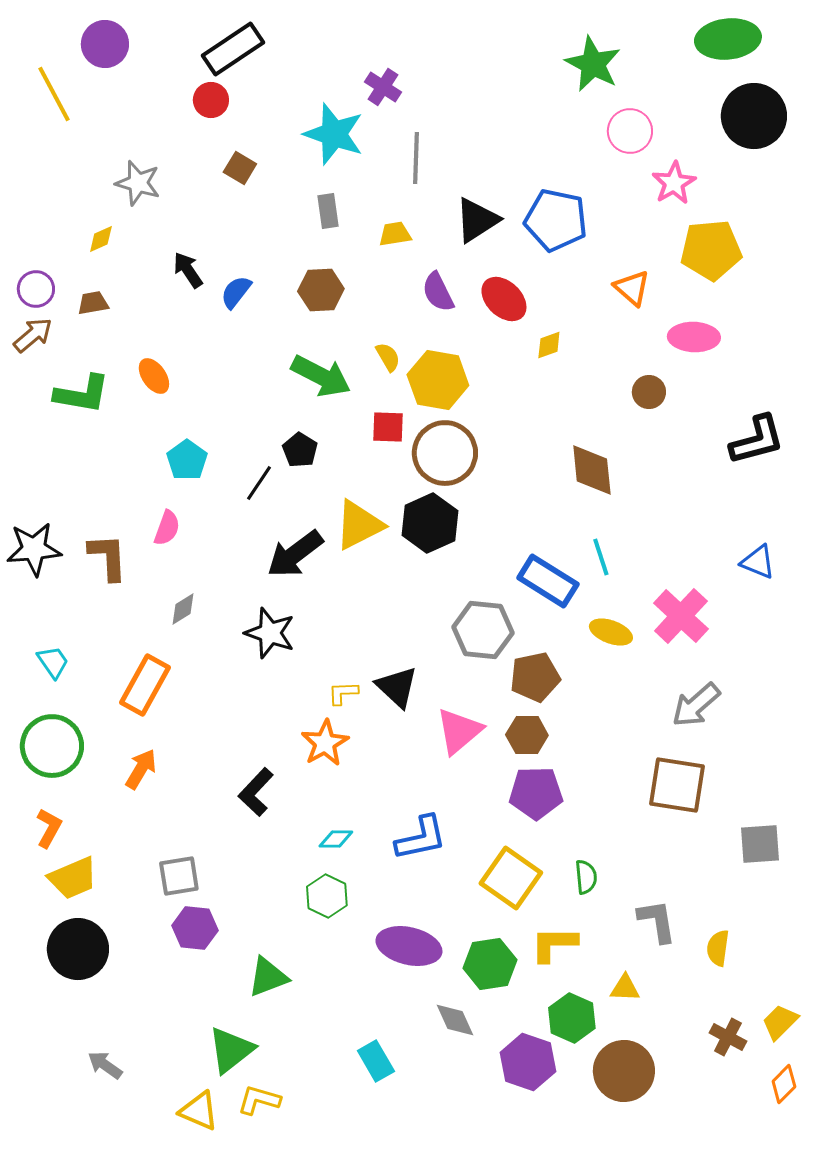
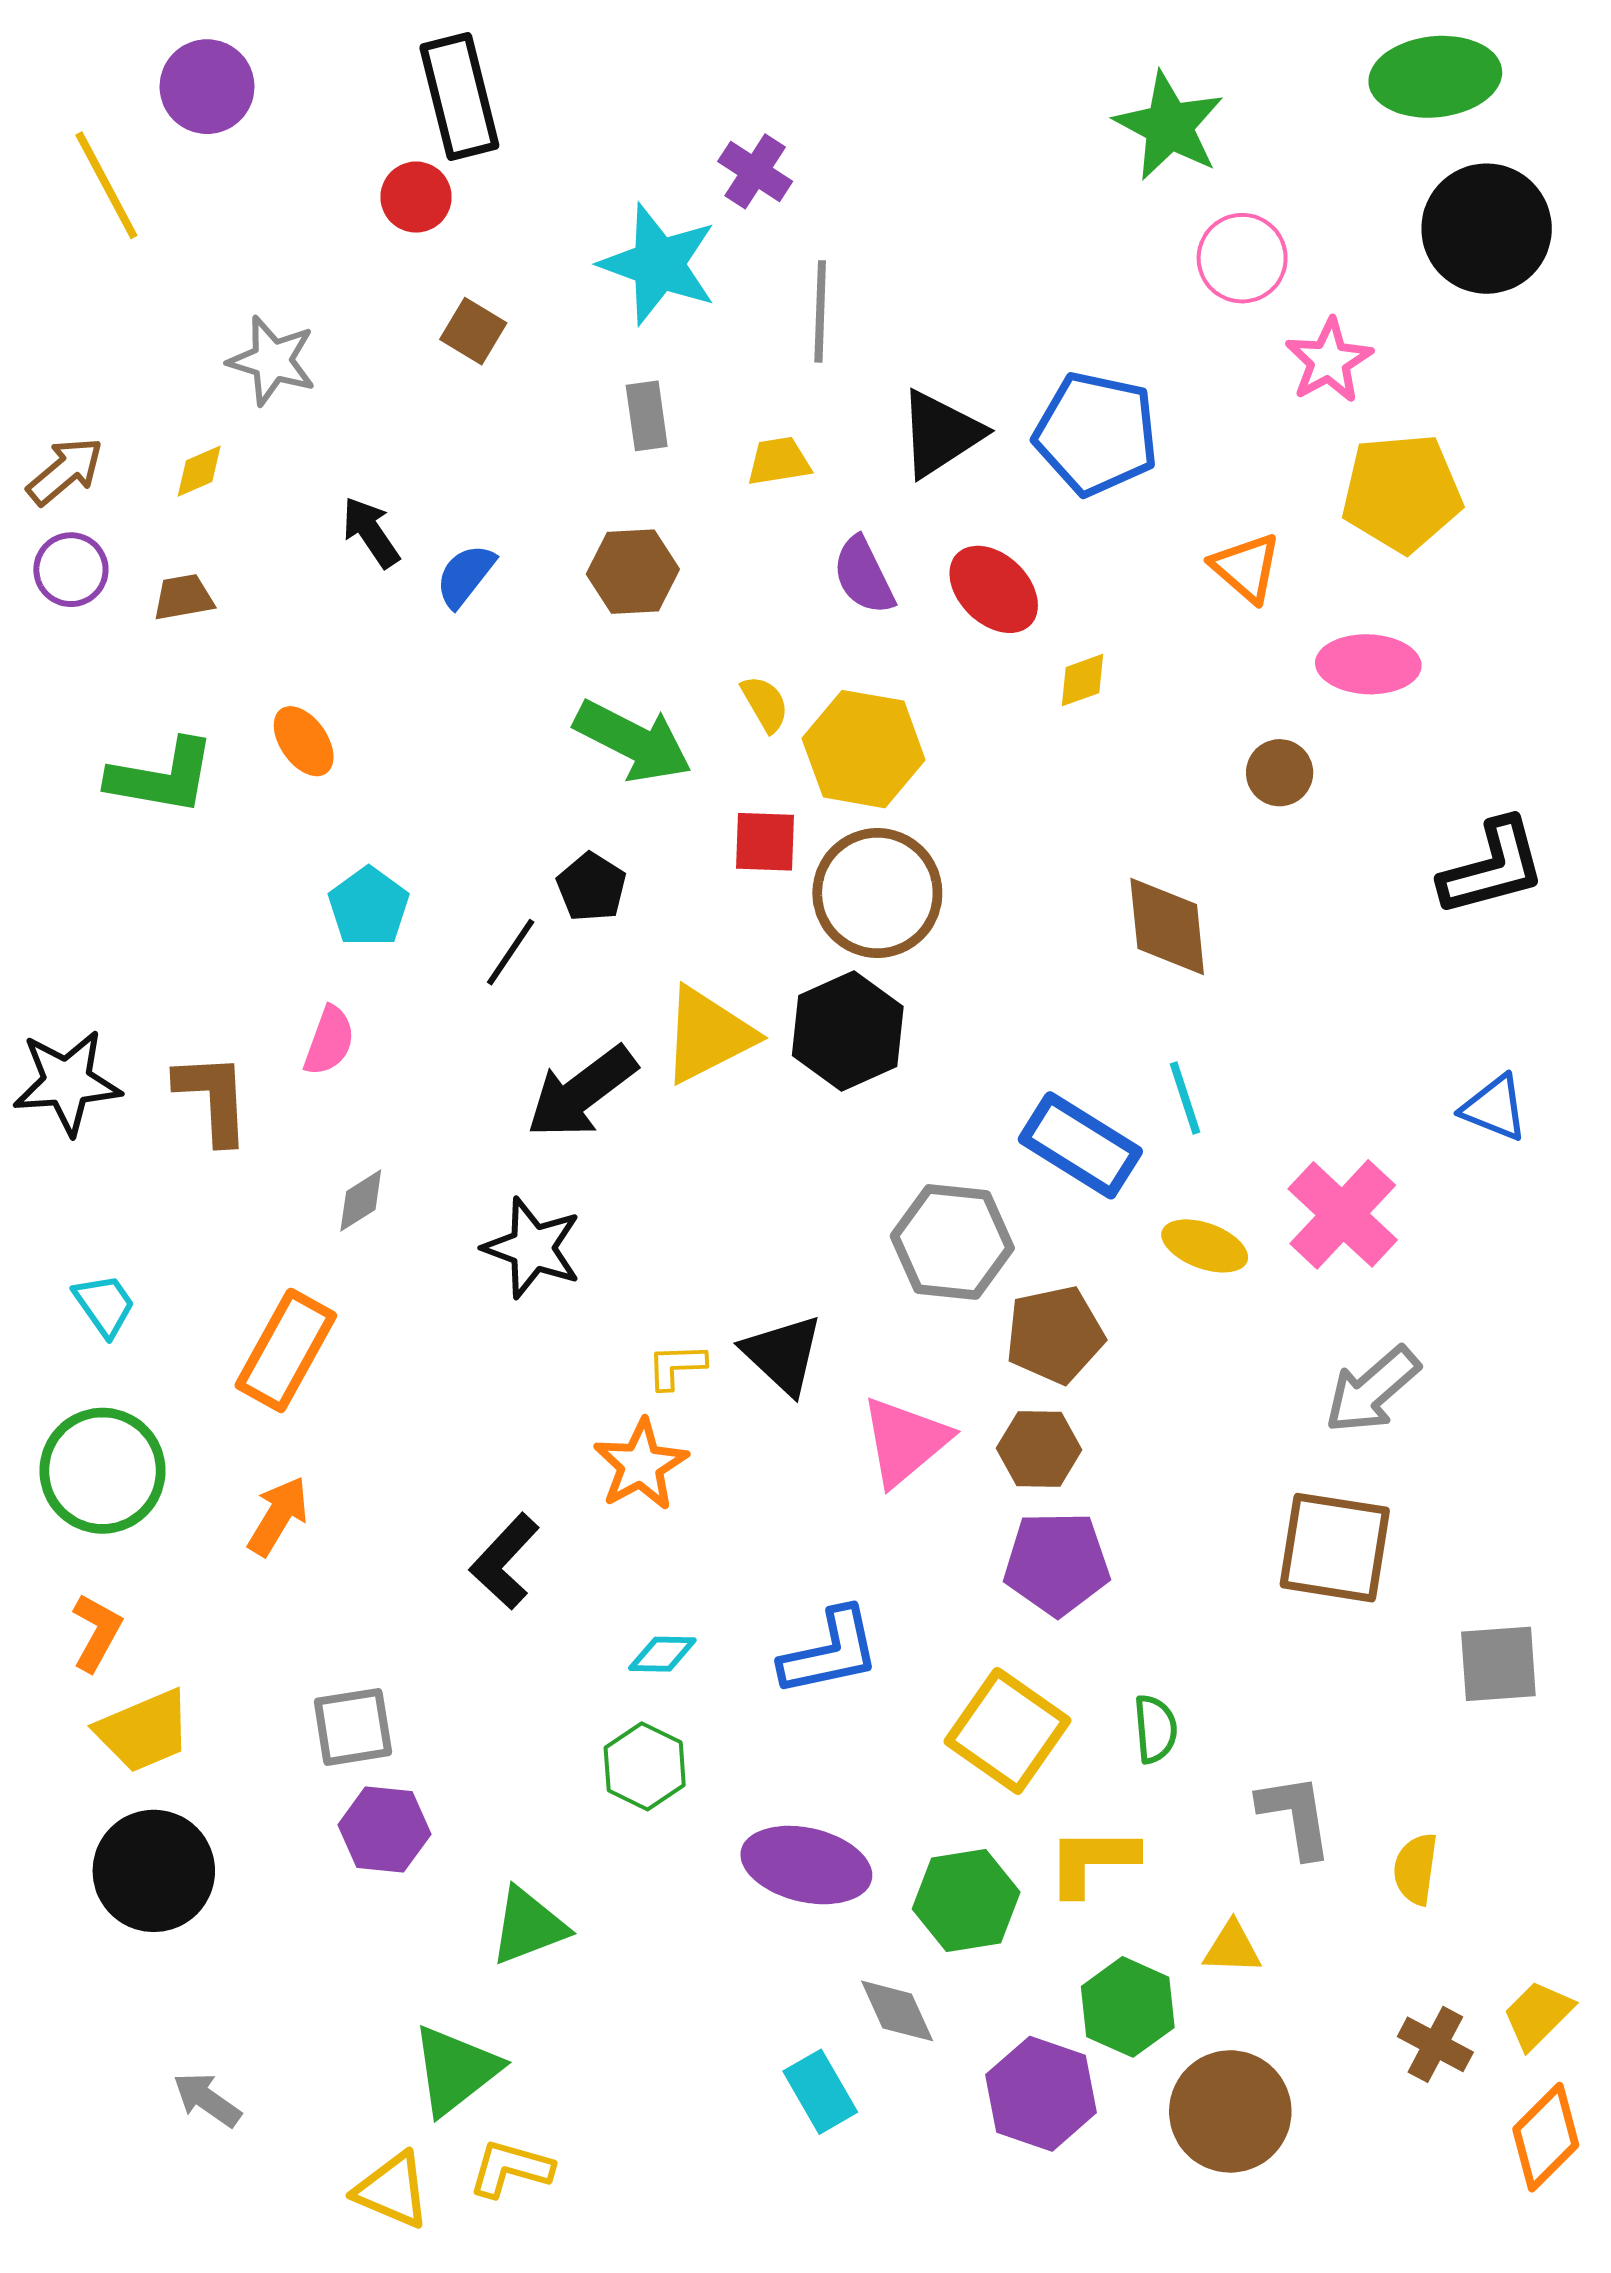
black rectangle: (233, 49) -> (459, 96), turned -70
brown arrow: (33, 335) -> (65, 471), moved
cyan rectangle: (376, 1061) -> (820, 2092), moved
orange diamond: (784, 1084) -> (1546, 2137), size x1.4

